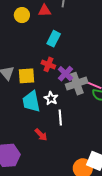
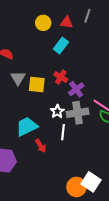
cyan rectangle: (54, 39) -> (61, 45), moved
gray cross: (77, 84) -> (78, 113), moved
cyan trapezoid: (31, 102) -> (27, 127), moved, turned 65

